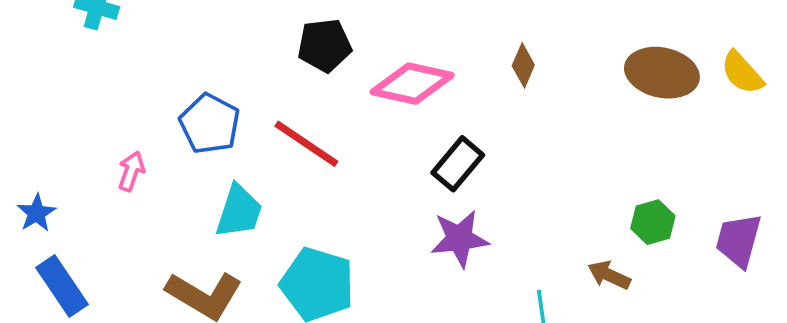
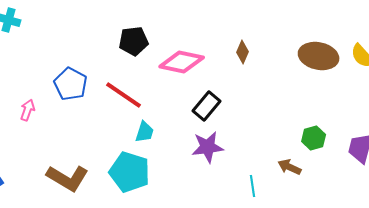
cyan trapezoid: (239, 211) -> (145, 132), moved, size x0.7

